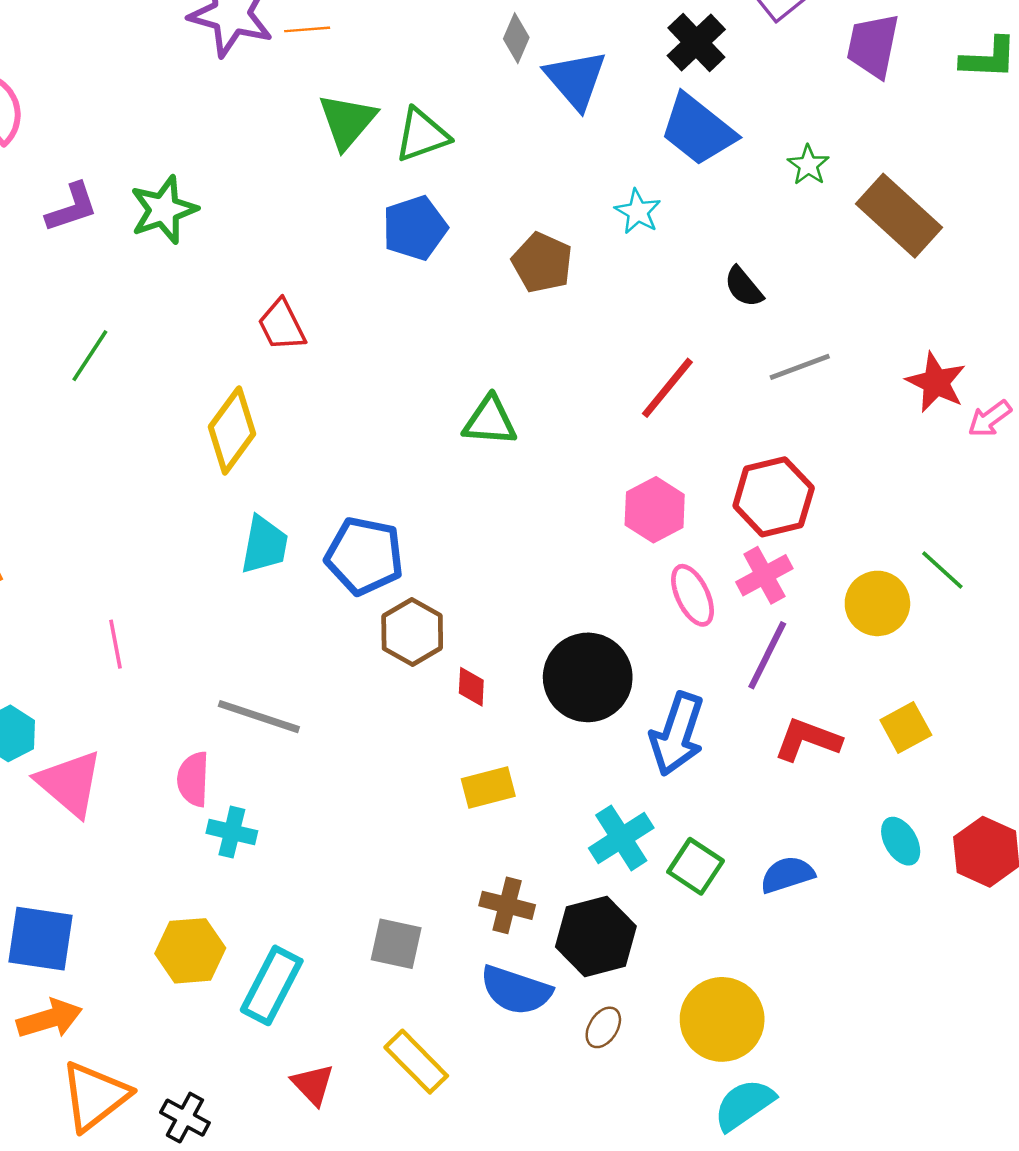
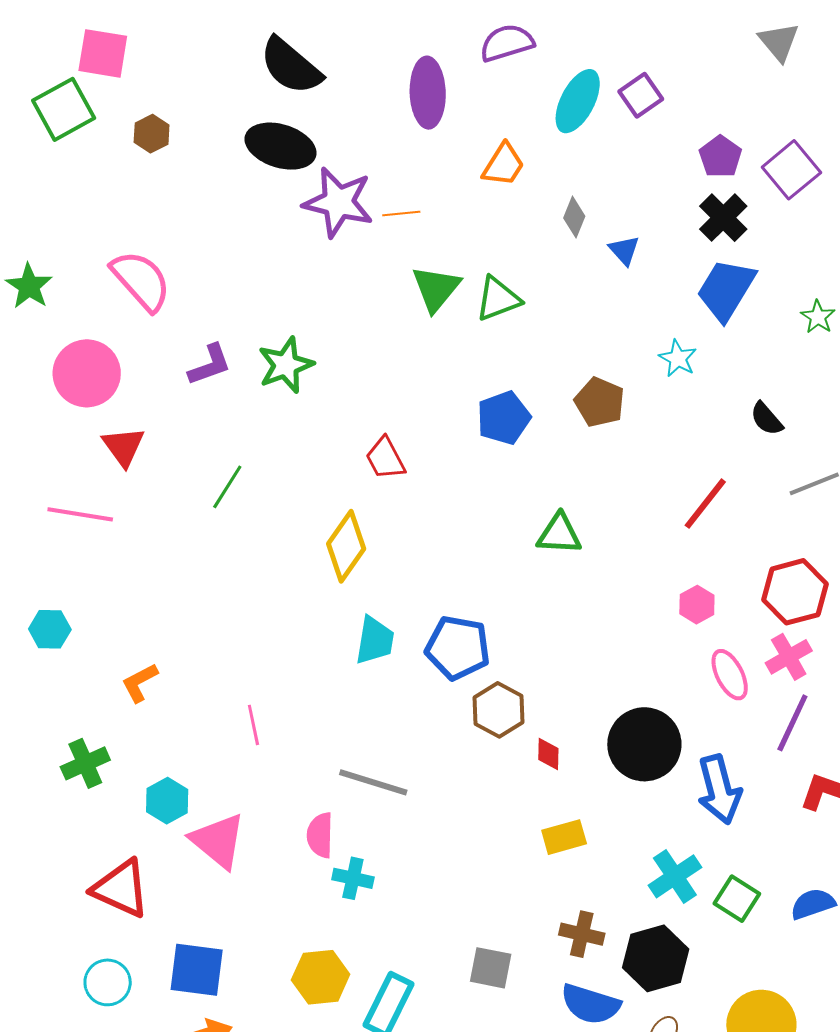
blue triangle: (576, 80) -> (624, 250), size x0.6
blue trapezoid: (698, 130) -> (726, 290), turned 84
blue pentagon: (415, 228) -> (504, 418), moved
pink hexagon: (655, 510) -> (697, 605), size x0.7
blue arrow: (677, 734) -> (719, 790), turned -32

